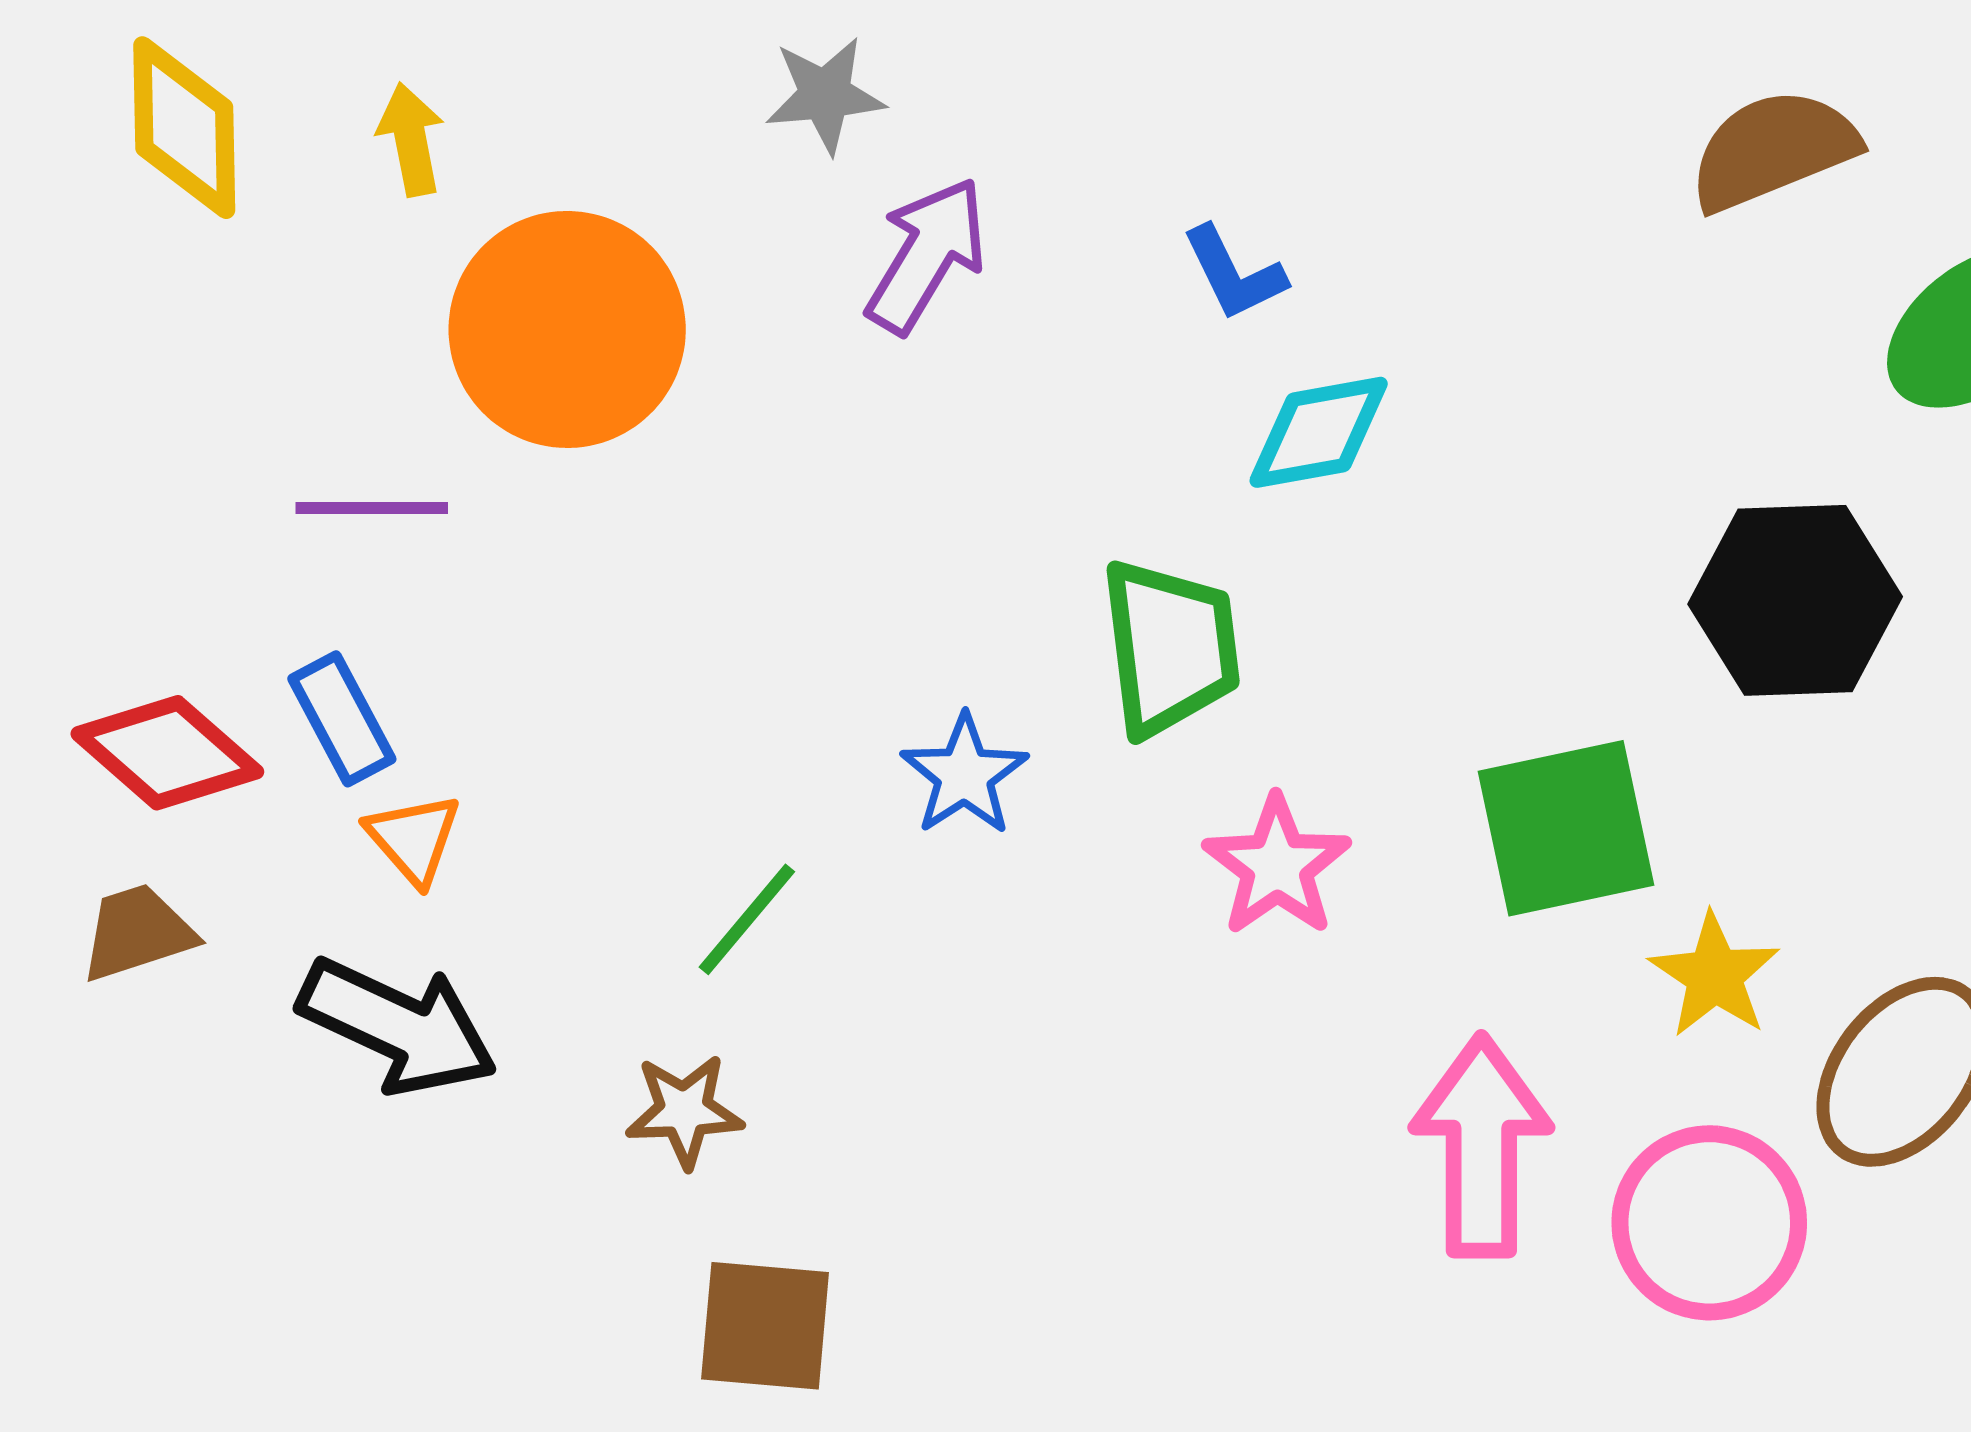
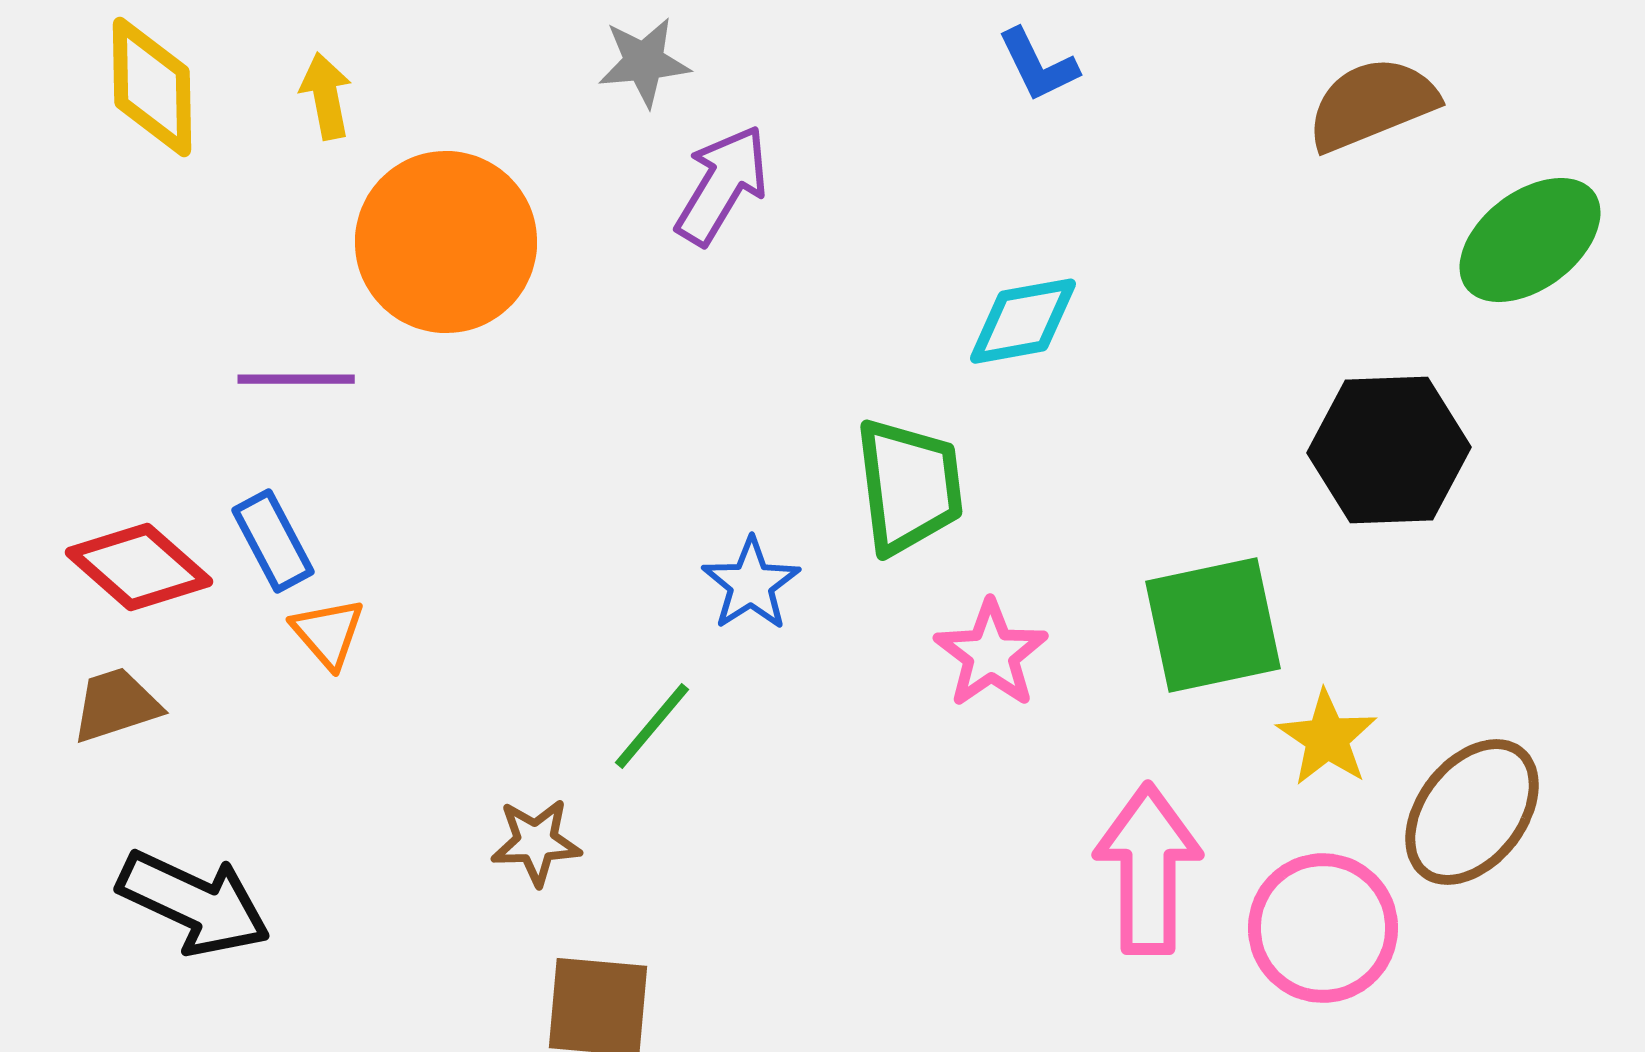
blue L-shape: (1234, 273) -> (1038, 65), moved
green line: (747, 919) -> (652, 726), moved
black arrow: (398, 1026) -> (194, 903), moved

